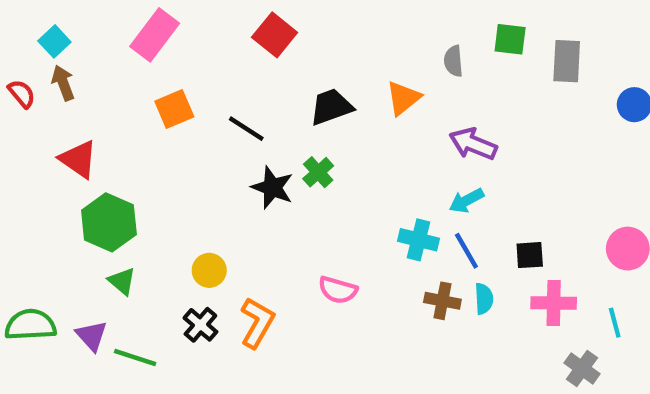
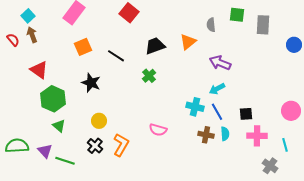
black star: (272, 187) -> (91, 83), moved

